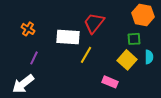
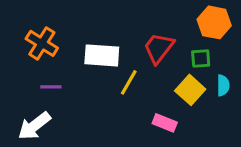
red trapezoid: (94, 23) -> (159, 48), moved
orange cross: (28, 29) -> (42, 43), size x1.5
purple line: (34, 58) -> (51, 87), turned 64

